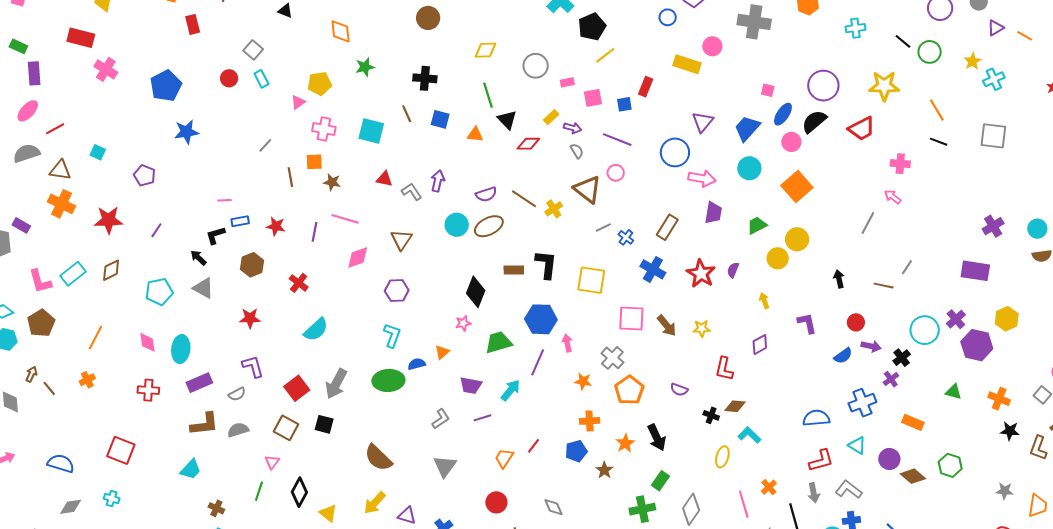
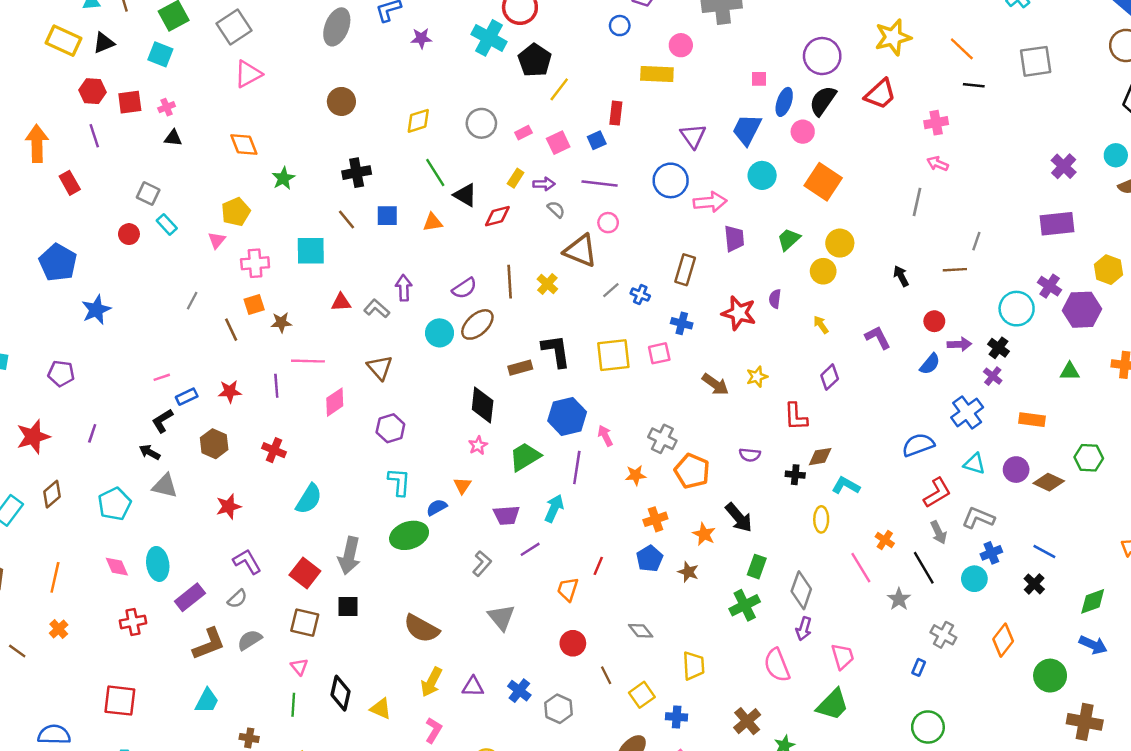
brown line: (524, 199) -> (510, 282), turned 68
blue cross: (653, 269) -> (682, 323), size x0.7
pink square: (631, 319) -> (659, 353), moved, size x0.7

